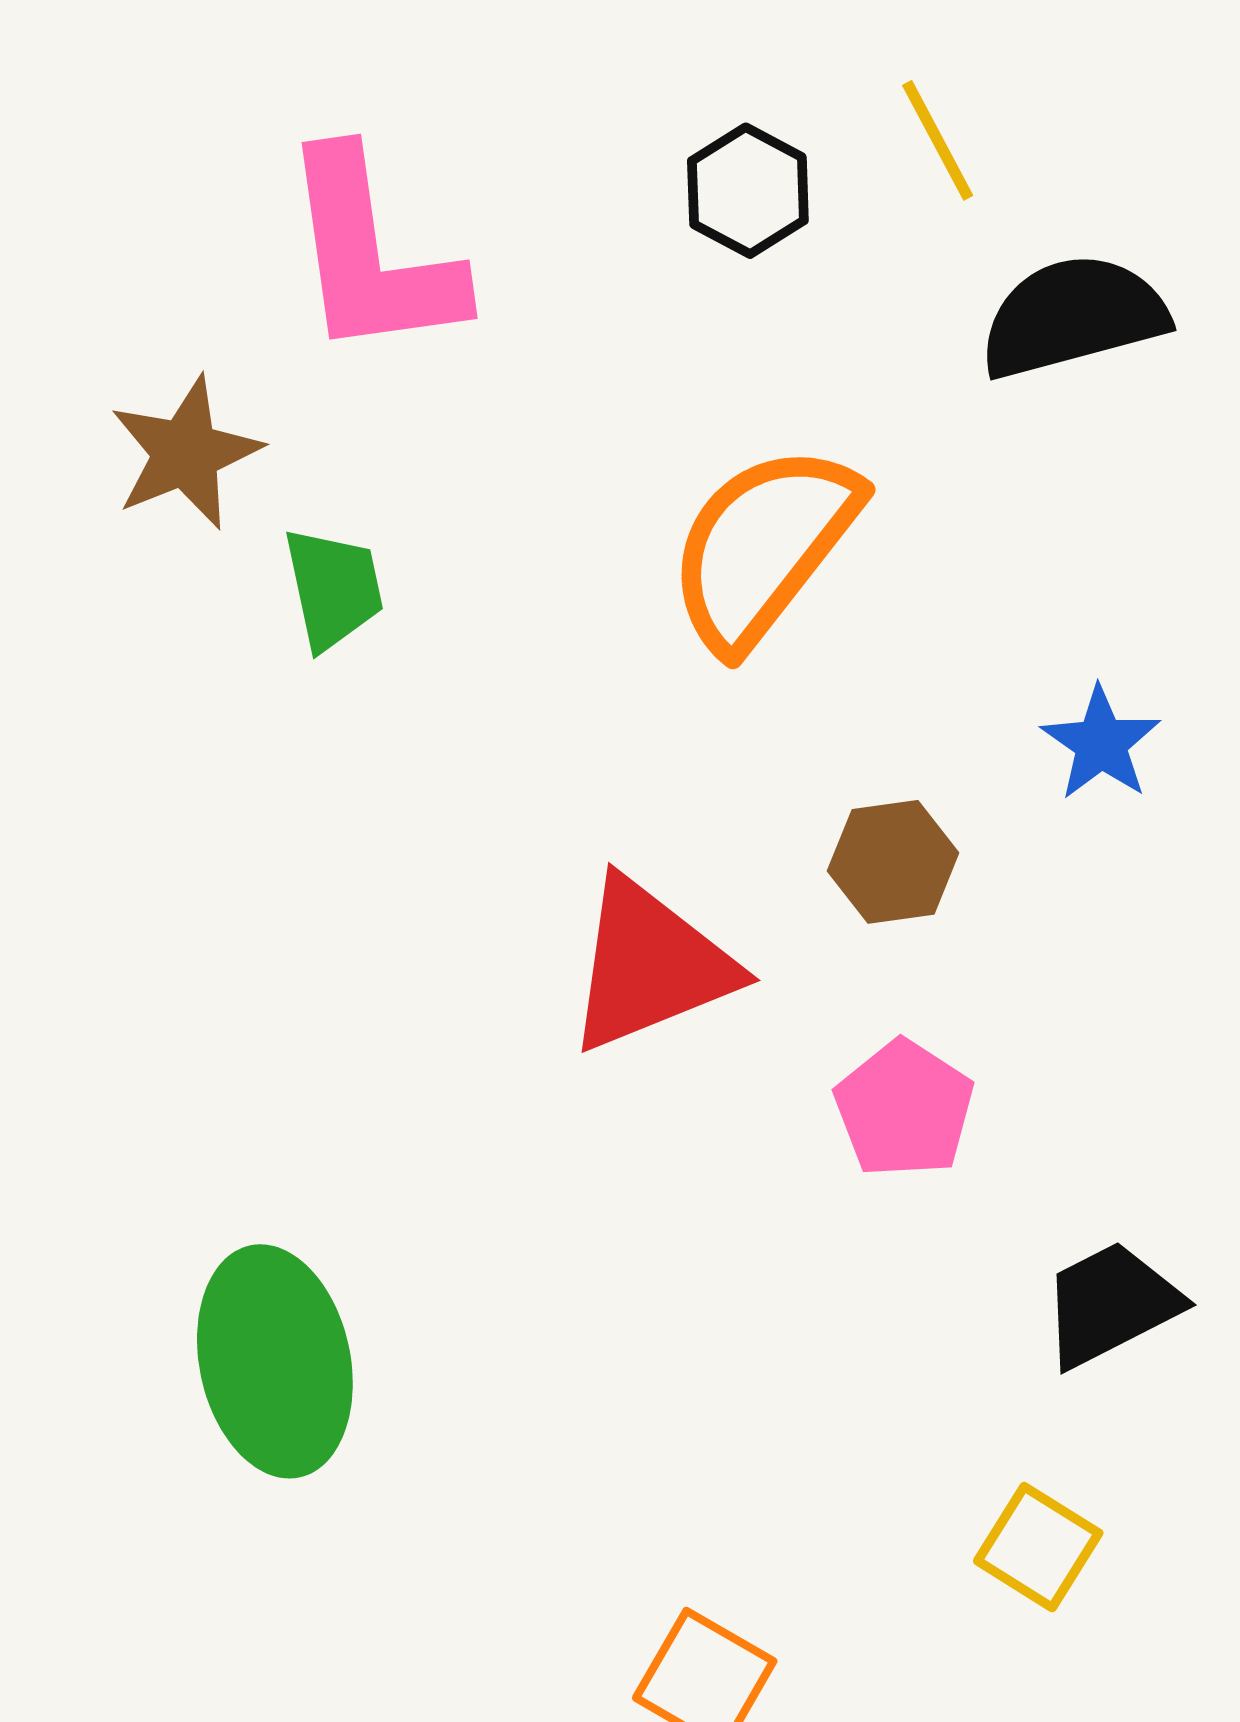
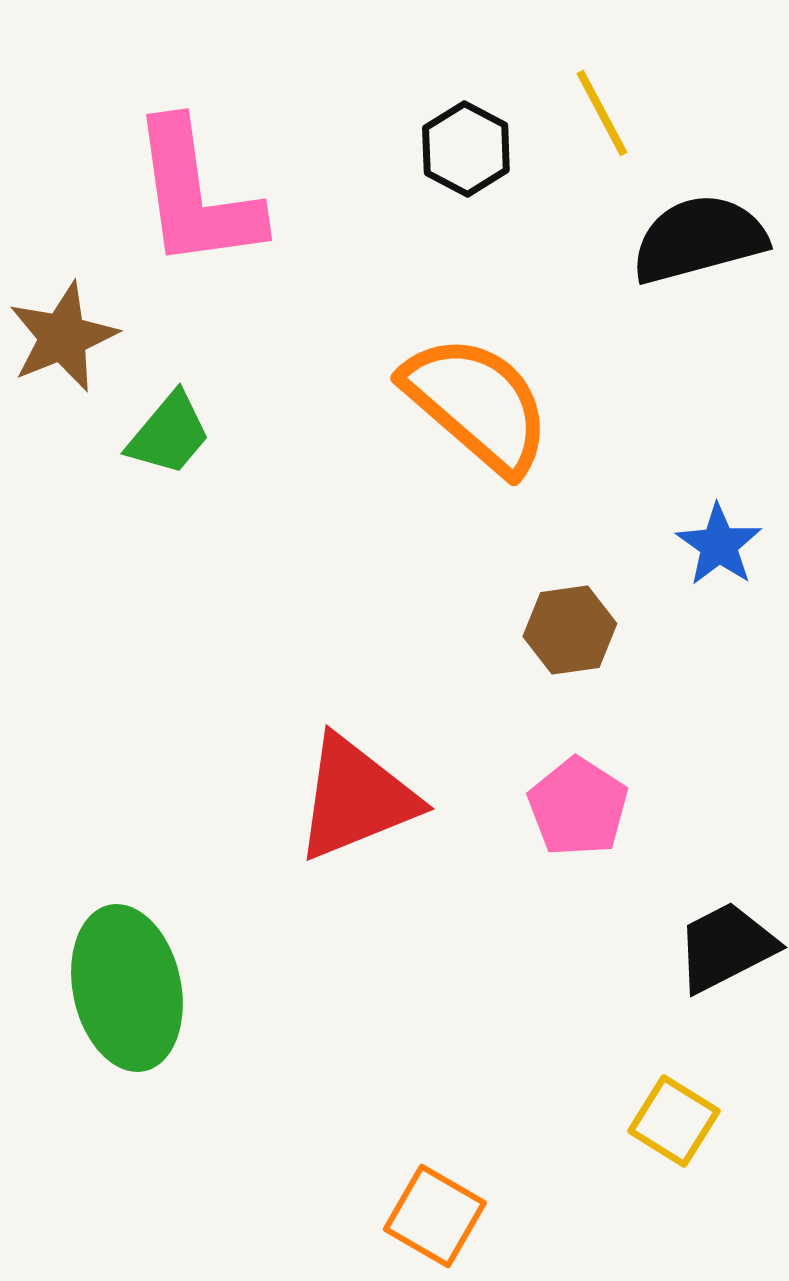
orange semicircle: (763, 547) -> (477, 404), turned 93
green trapezoid: (333, 588) -> (169, 434), turned 52
red triangle: (650, 965) -> (356, 798), moved

